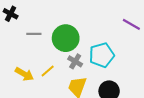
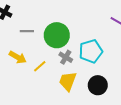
yellow arrow: (24, 74) -> (18, 57), moved

